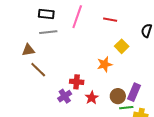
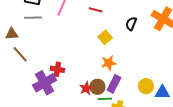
orange star: (105, 64) -> (109, 63), moved
purple cross: (65, 96) -> (45, 83), size x1.6
red star: (92, 98) -> (86, 88), moved

